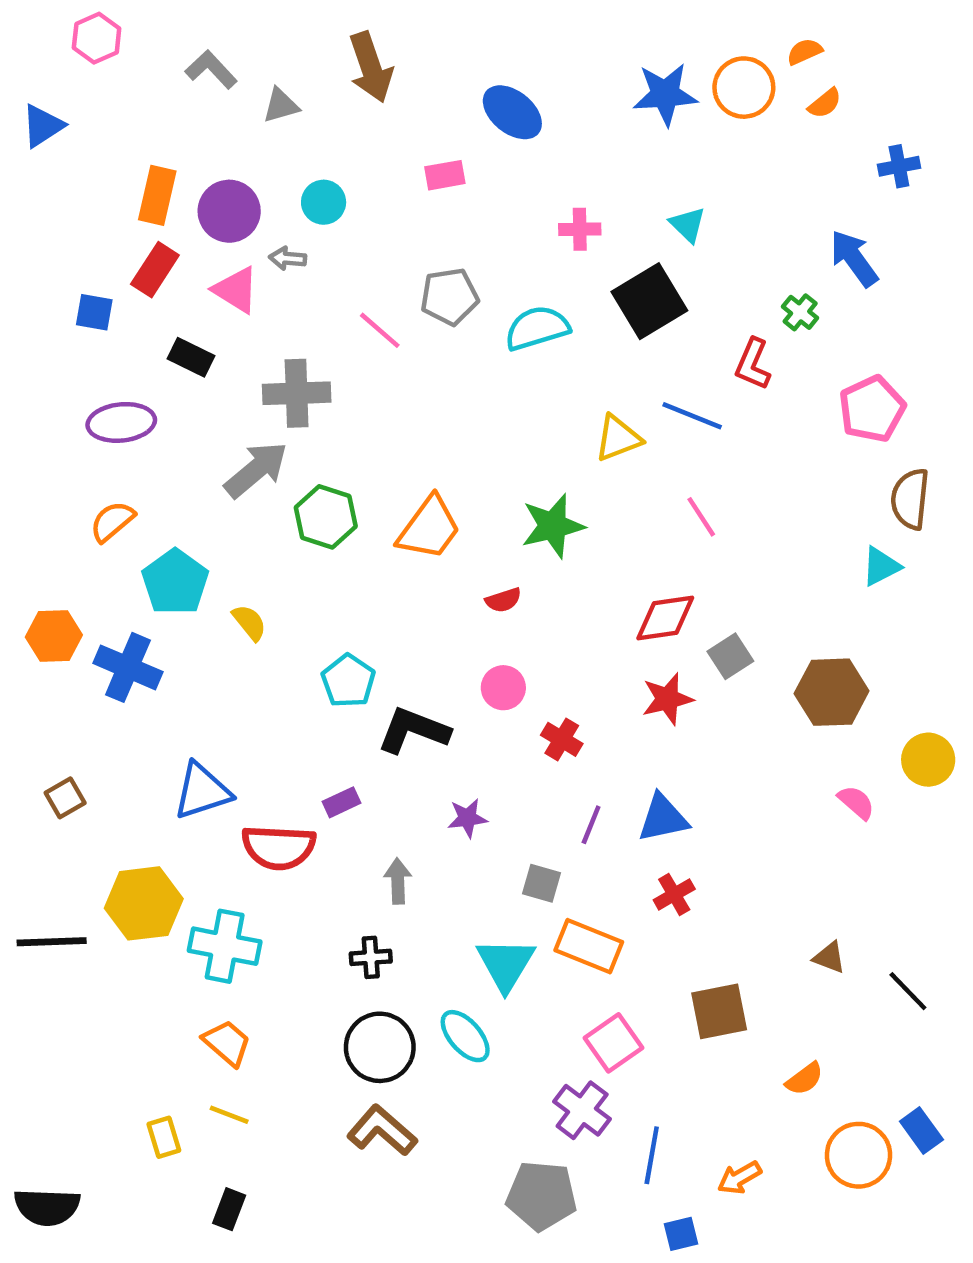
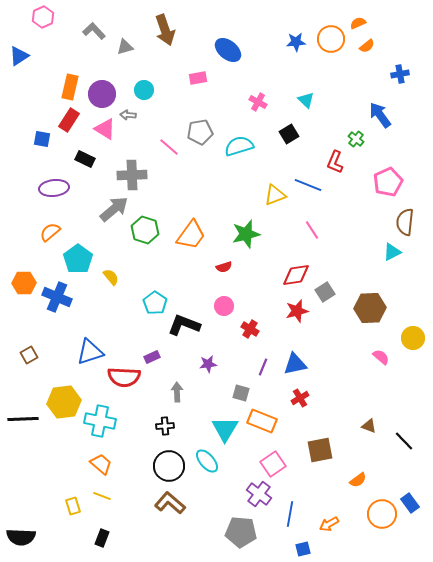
blue star: (665, 94) -> (296, 42), size x0.7
pink cross: (580, 229) -> (258, 102), turned 30
black square: (649, 301) -> (289, 134), size x0.6

